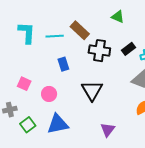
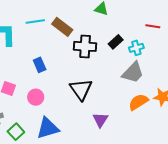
cyan line: (55, 36) -> (35, 22), moved
blue rectangle: (63, 64) -> (40, 65), moved
purple triangle: (108, 130) -> (100, 120), moved

